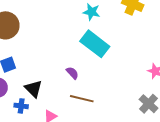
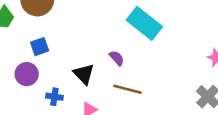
black triangle: (33, 89) -> (84, 74), moved

